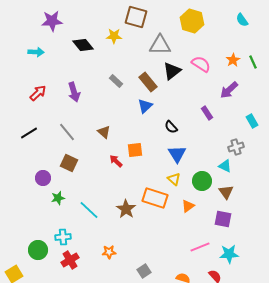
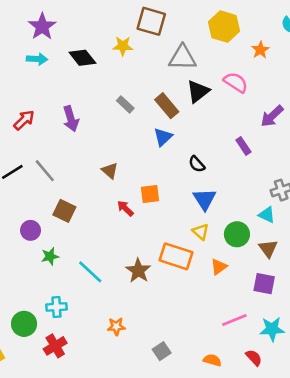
purple star: (52, 21) -> (42, 27), turned -30
cyan arrow: (36, 52) -> (37, 59), moved
orange star: (233, 60) -> (260, 50), moved
gray line: (67, 132) -> (45, 171), moved
red cross: (70, 260) -> (55, 346), moved

